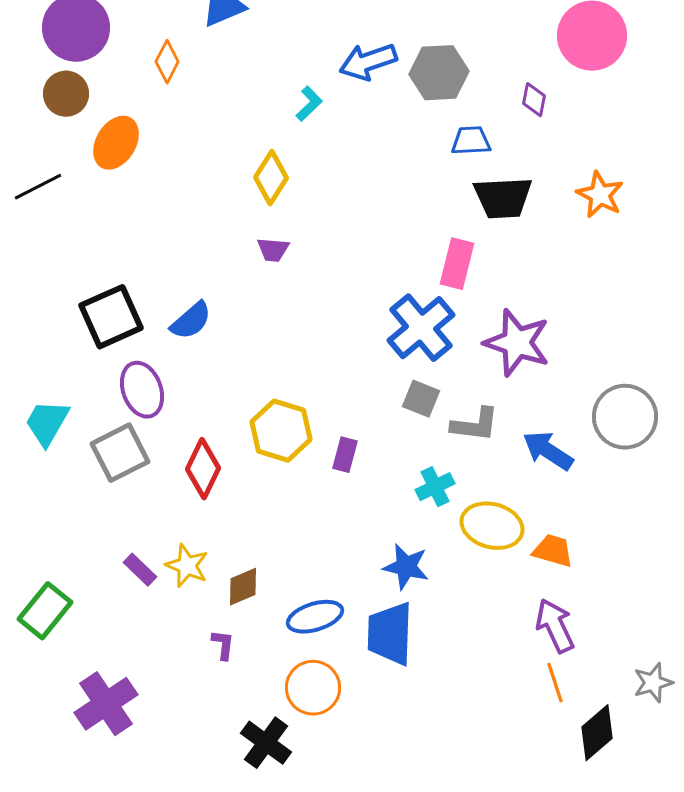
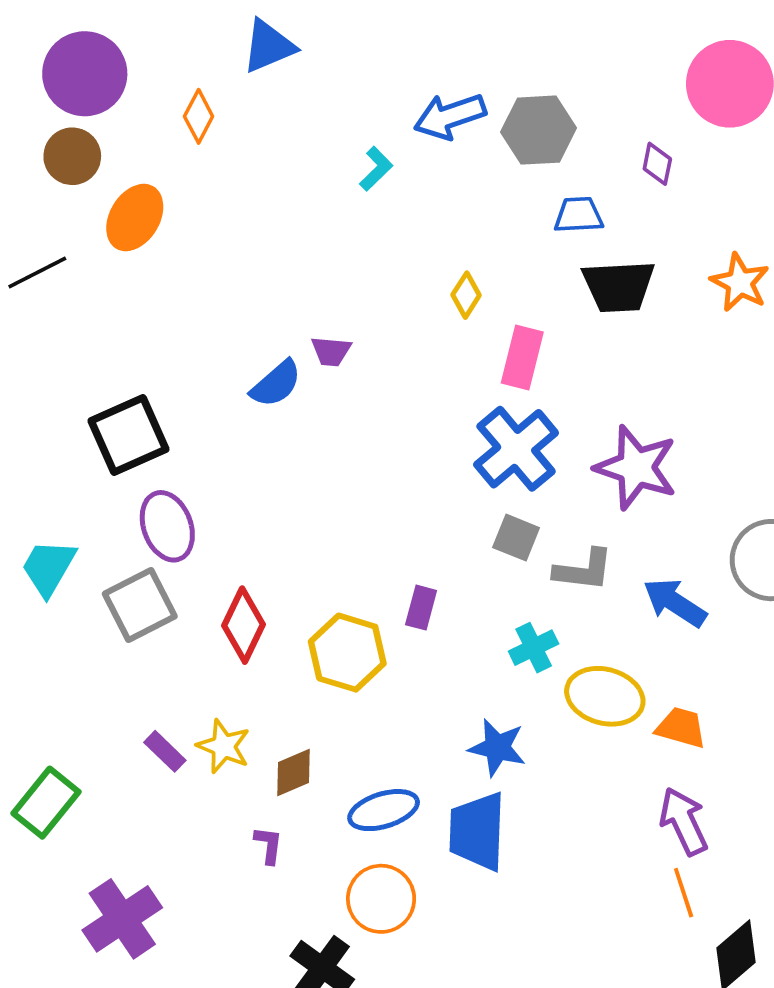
yellow diamond: (271, 178) -> (466, 295), moved, size x0.7
pink rectangle: (457, 264) -> (522, 358), moved
blue semicircle: (191, 321) -> (276, 384), moved
yellow hexagon: (281, 431) -> (347, 653), moved

